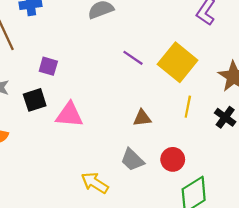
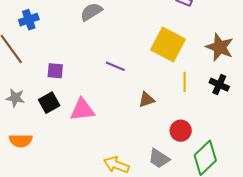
purple line: (133, 58) -> (115, 66), moved
gray trapezoid: (132, 160) -> (159, 159), moved

